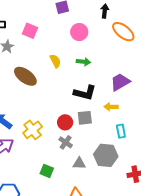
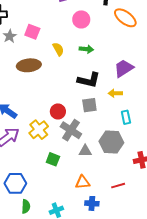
pink square: (30, 31) -> (32, 32), moved
brown ellipse: (25, 76) -> (29, 65), turned -40
red circle: (65, 122) -> (58, 111), moved
yellow cross: (33, 130) -> (39, 130), moved
gray cross: (66, 142) -> (71, 130), size x1.5

